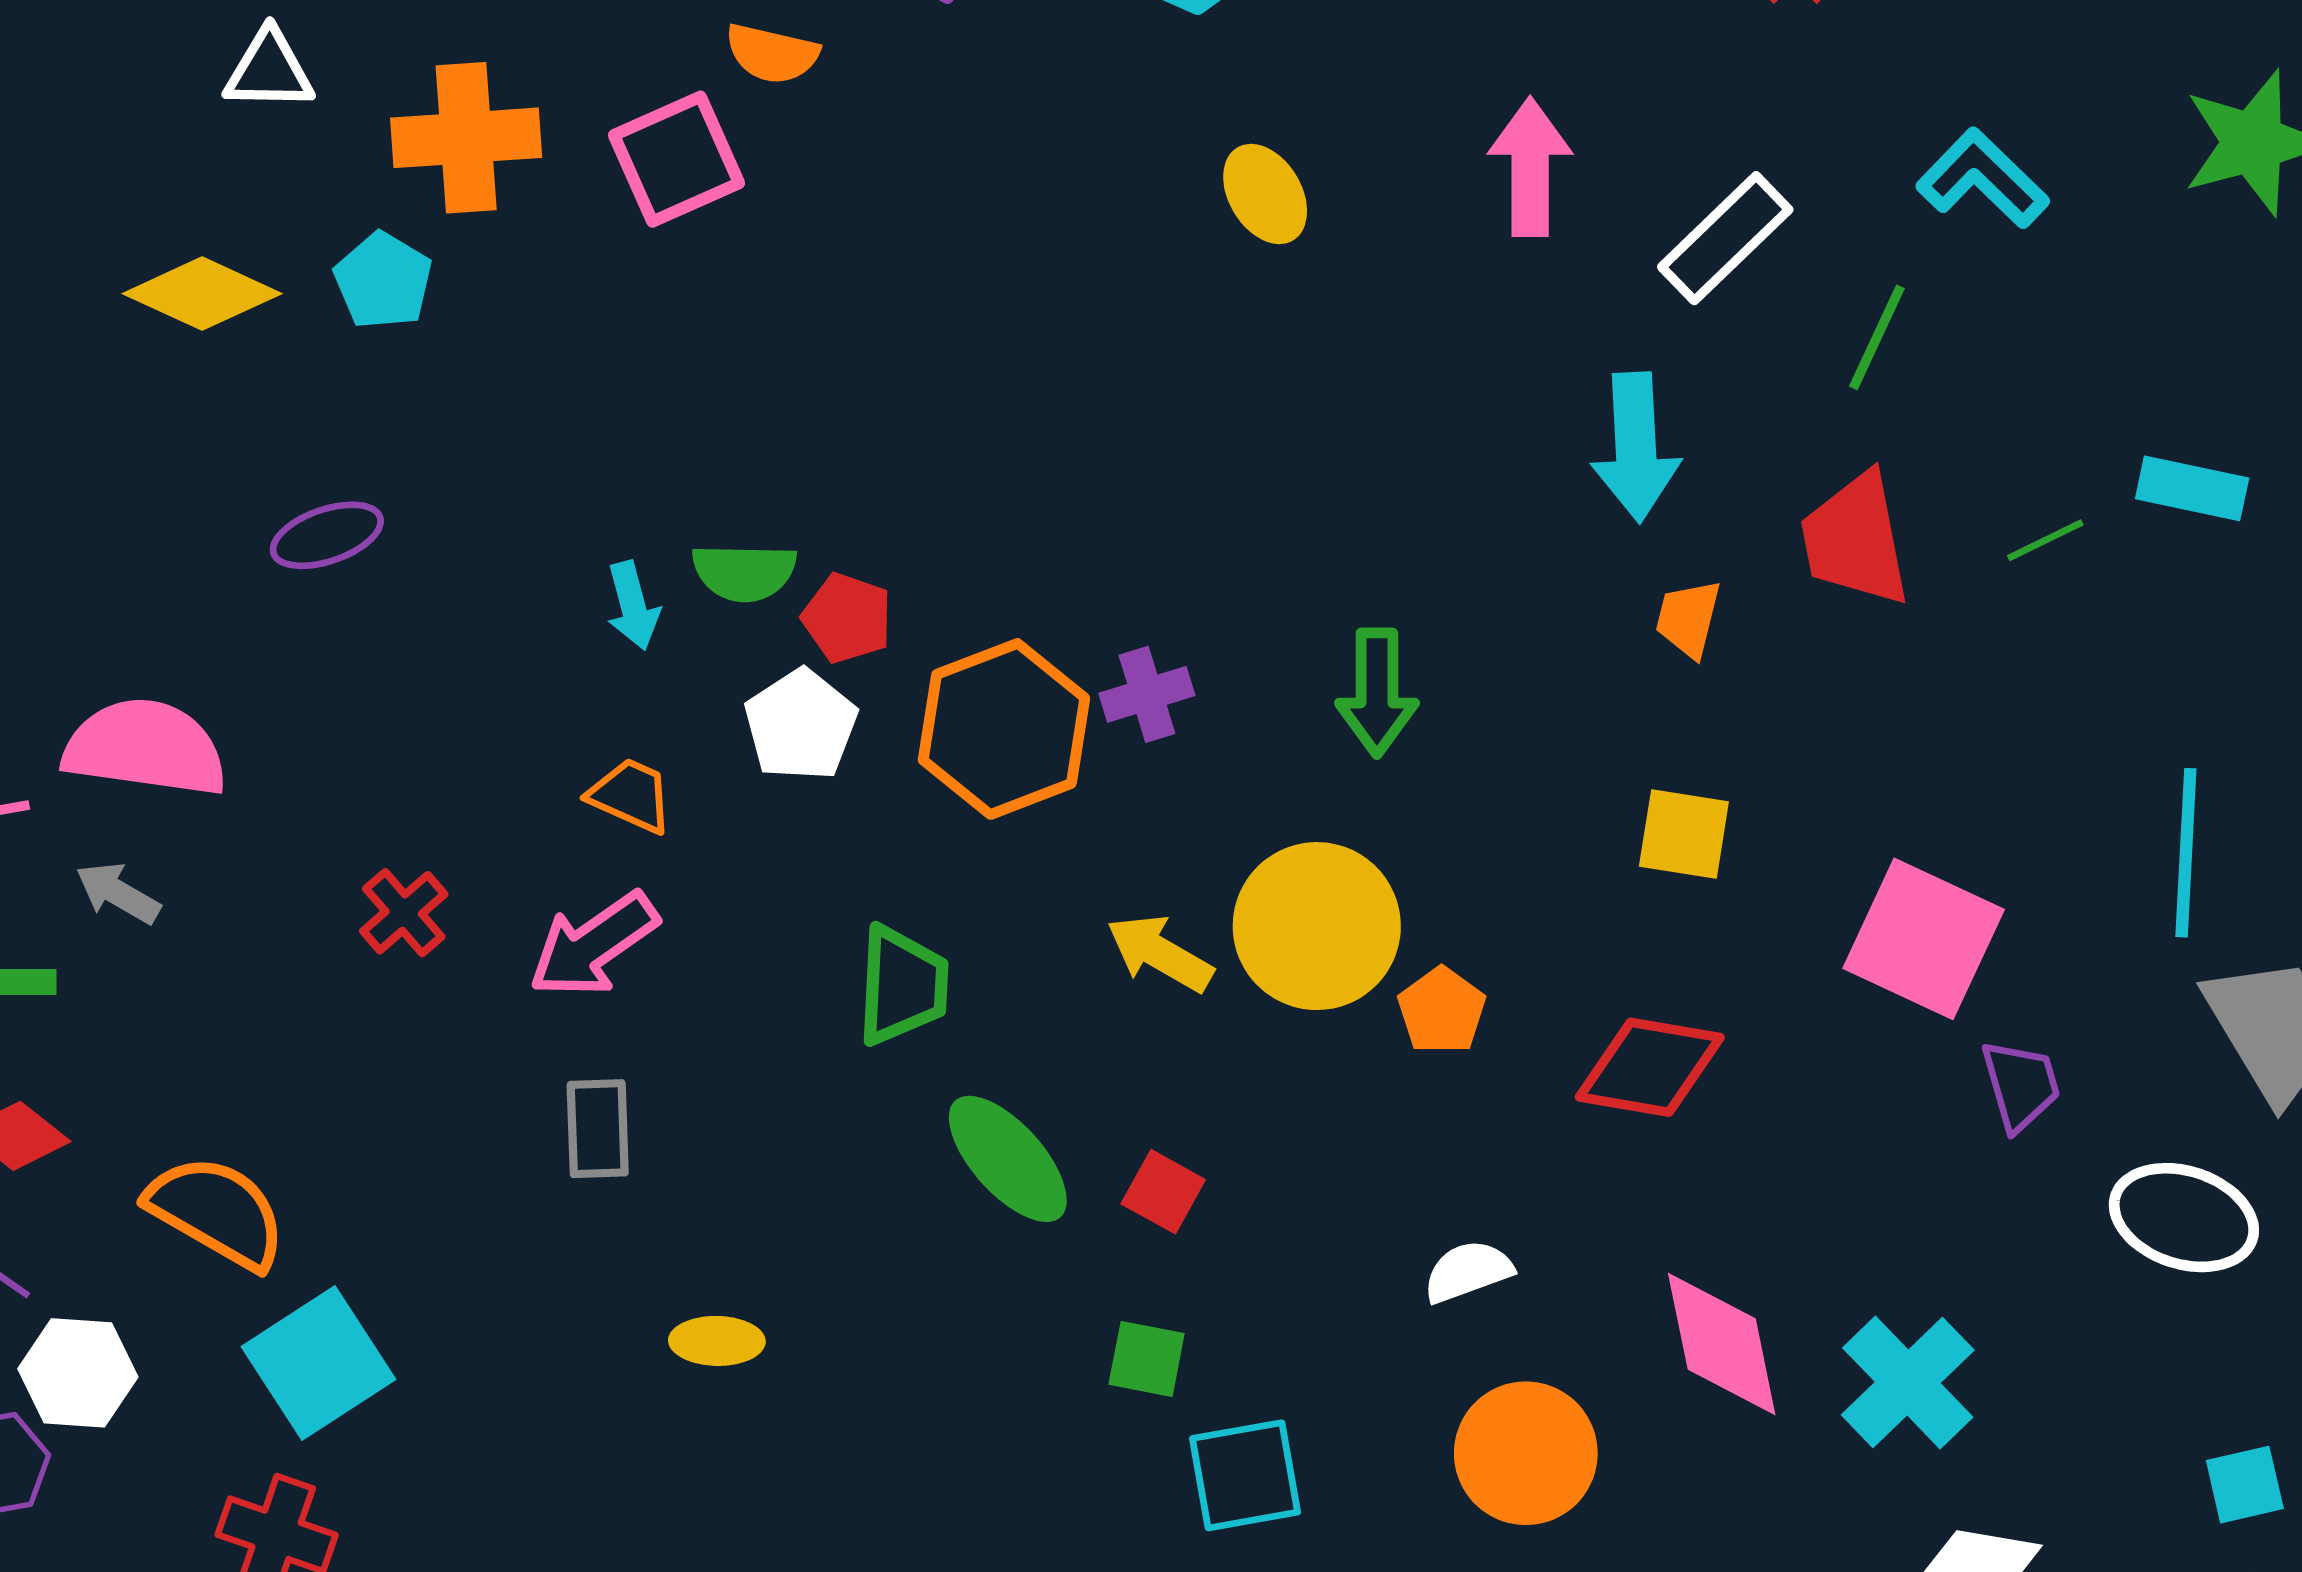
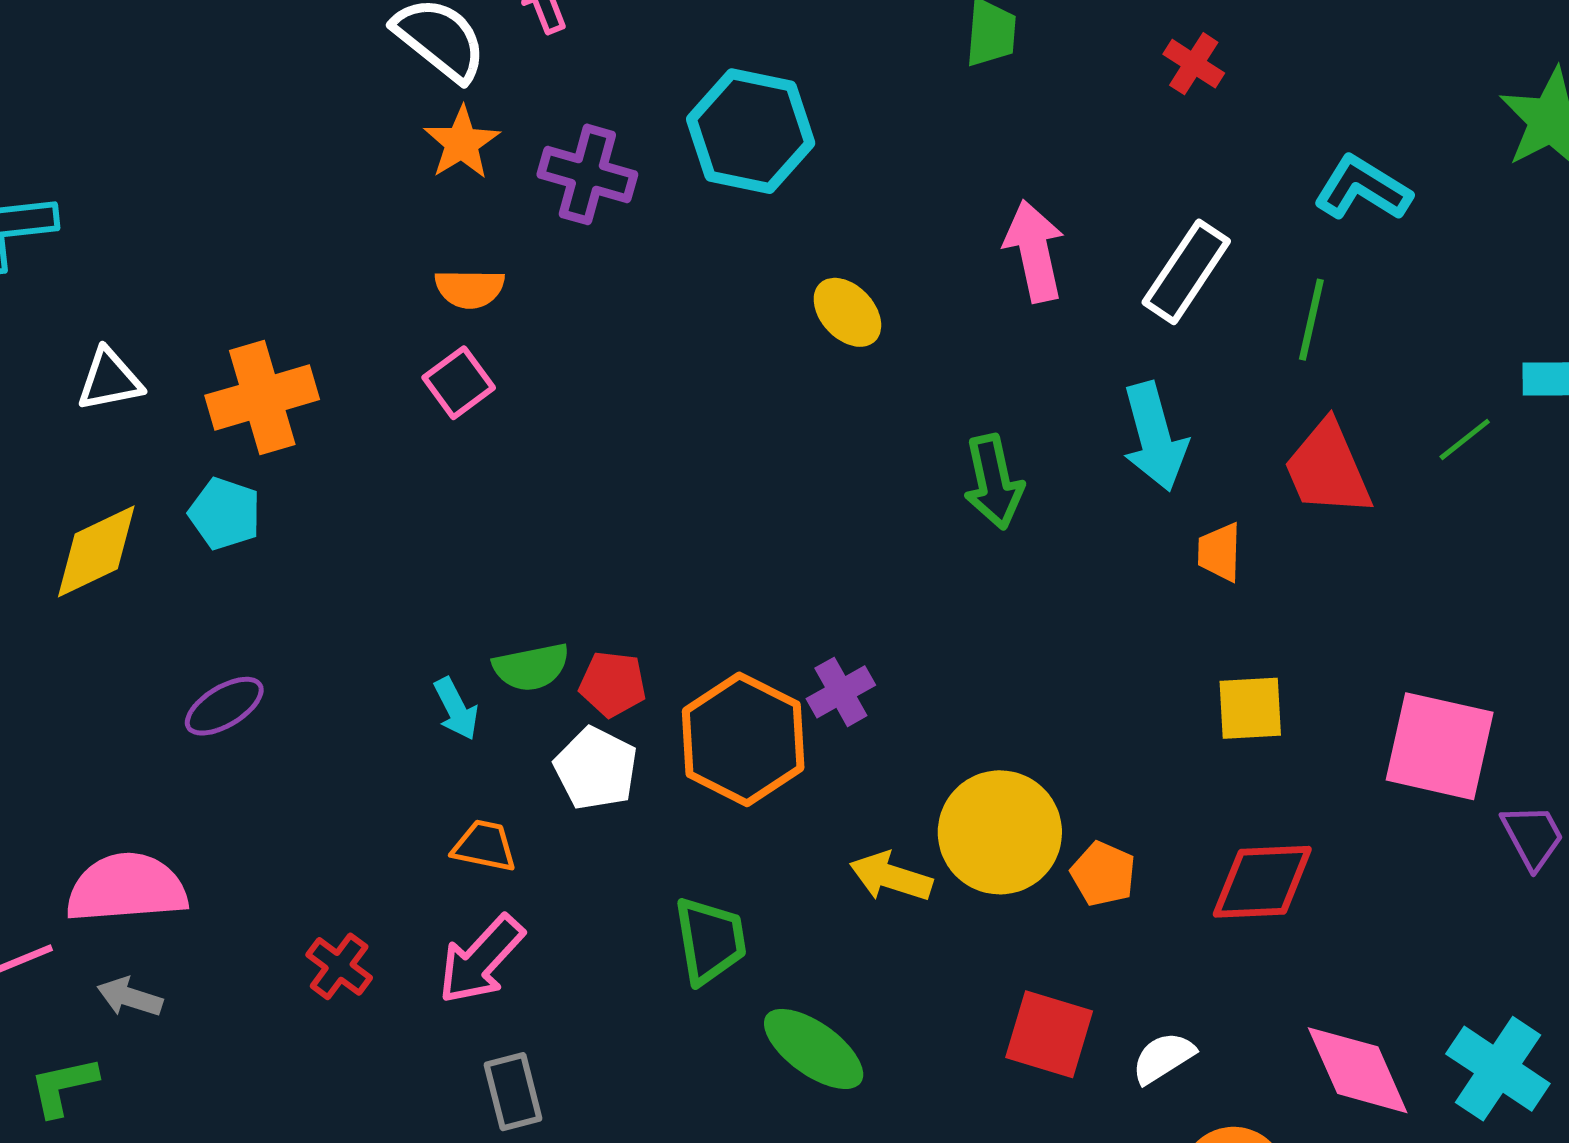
pink square: (676, 159) -> (459, 383), moved, size x0.7
yellow diamond: (202, 294) -> (96, 551), turned -38
green arrow: (1377, 692) -> (994, 482), moved
red square: (1163, 1192) -> (1049, 1034), moved, size x1.5

